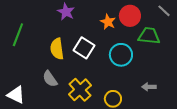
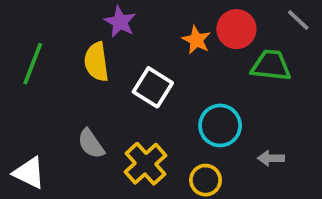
yellow semicircle: (57, 49) -> (96, 62), moved
cyan circle: (121, 55) -> (220, 125), moved

